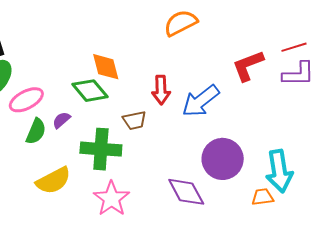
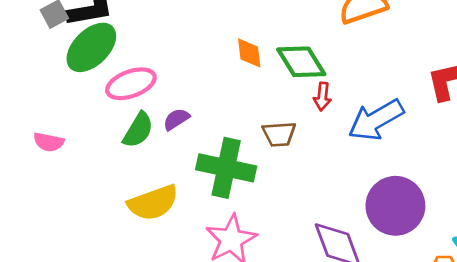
orange diamond: (106, 67) -> (249, 53), size x0.7
red arrow: (161, 90) -> (322, 97), size x0.7
green diamond: (90, 91) -> (301, 62), moved

